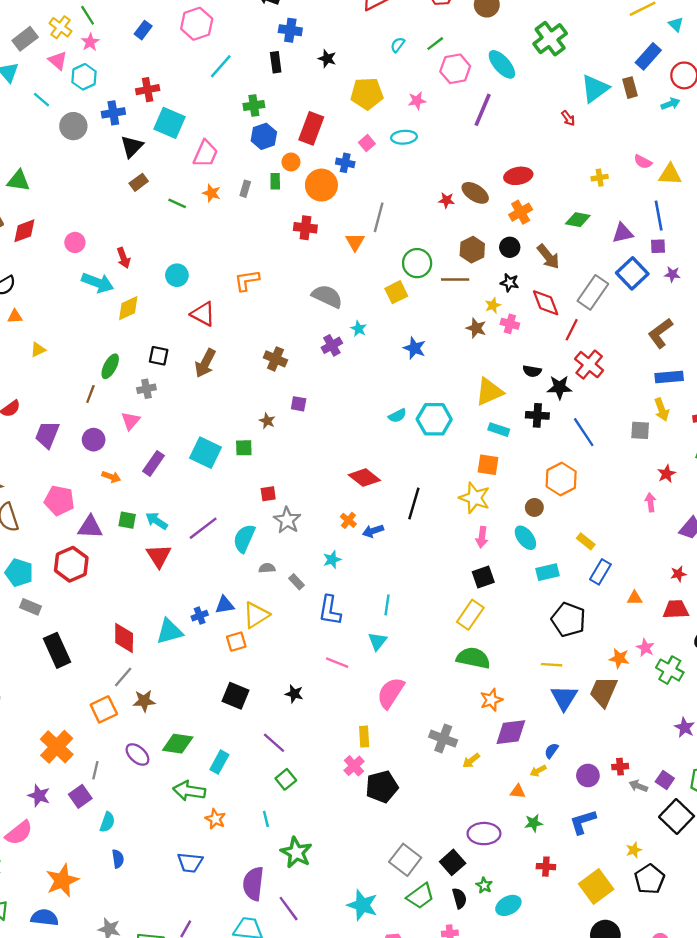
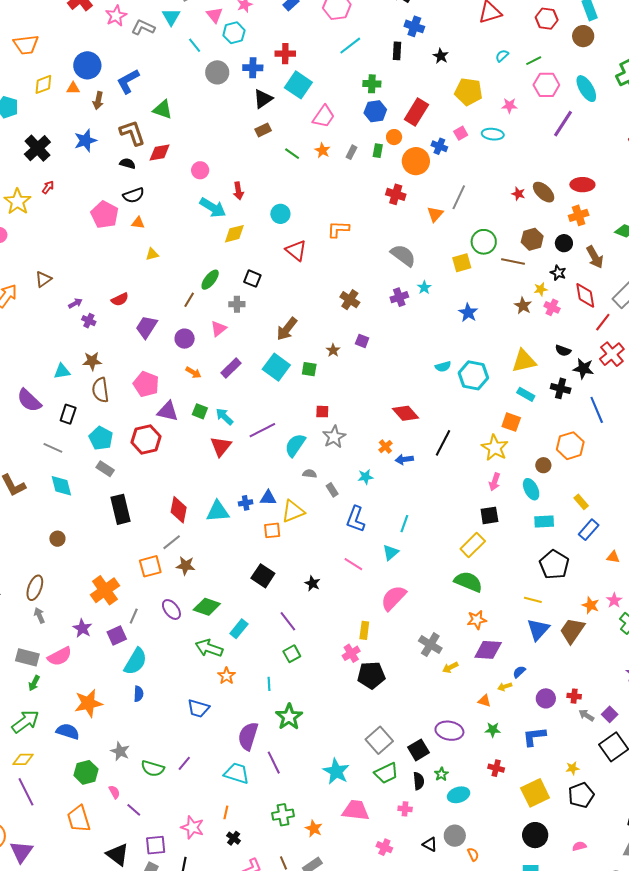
brown arrow: (205, 363) -> (287, 329), moved
cyan semicircle: (107, 822) -> (135, 661), size x1.6

